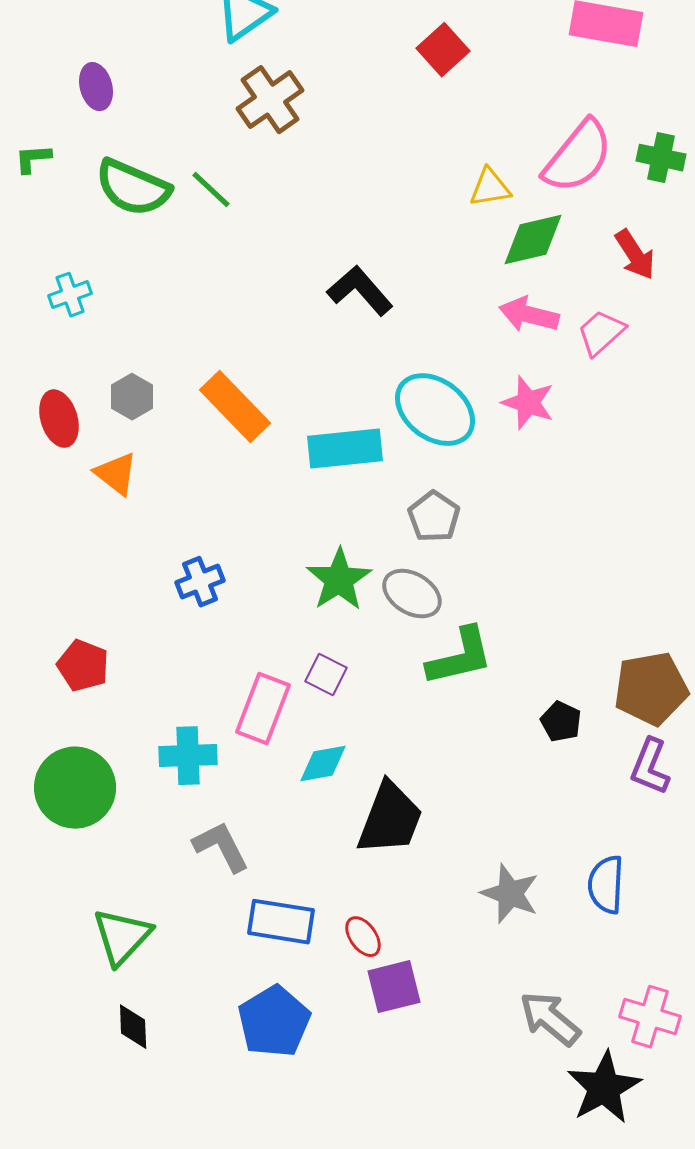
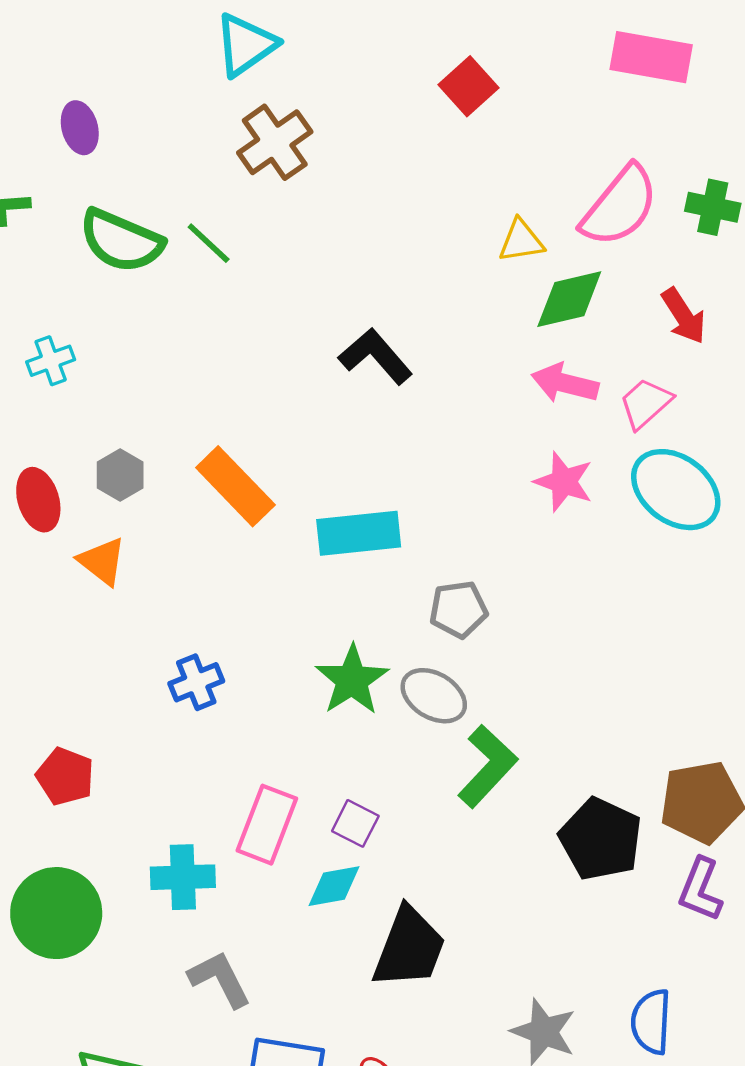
cyan ellipse: (435, 410) -> (676, 490), moved
gray pentagon: (434, 517) -> (458, 609), turned 30
green L-shape: (460, 657) -> (488, 766), turned -34
purple square: (326, 675) -> (355, 823), moved
black pentagon: (561, 722) -> (601, 839), size x1.8

